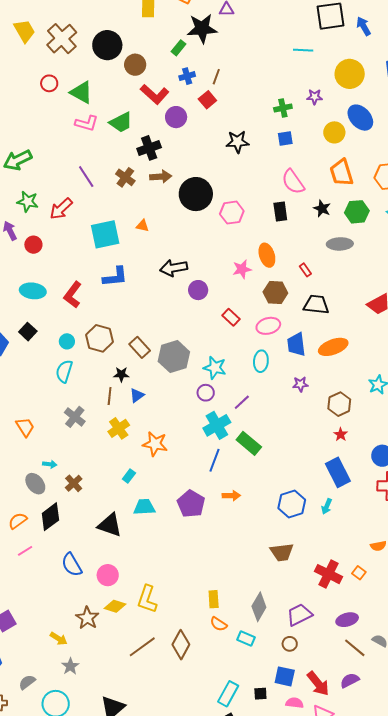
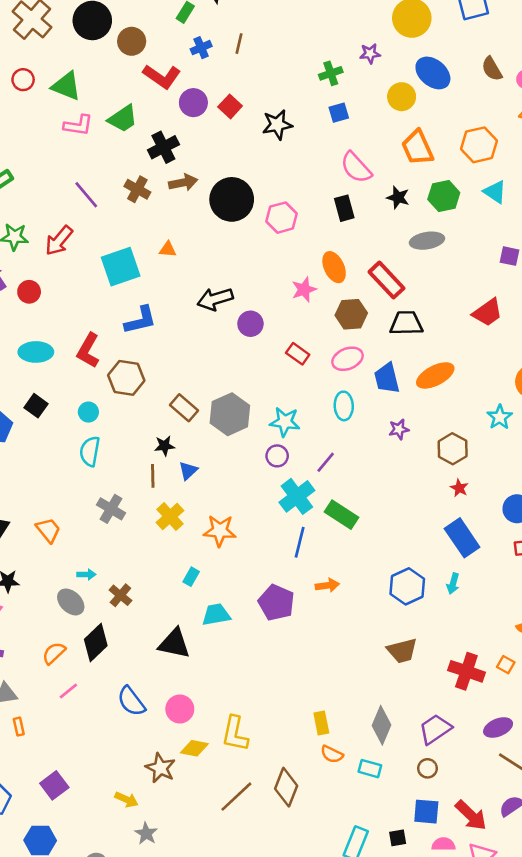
red square: (207, 100) -> (230, 106), moved
red rectangle: (305, 270) -> (387, 280), size x2.0
brown hexagon: (100, 338) -> (126, 378), moved

